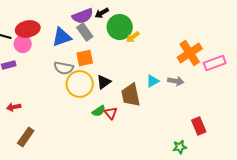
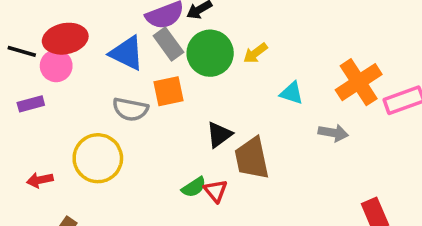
green circle: (120, 27) -> (210, 53), moved
blue triangle: (62, 37) -> (127, 53), turned 45
cyan triangle: (153, 81) -> (292, 93), moved, turned 48
black triangle: (104, 82) -> (219, 135), moved
yellow circle: (80, 84) -> (98, 158), moved

